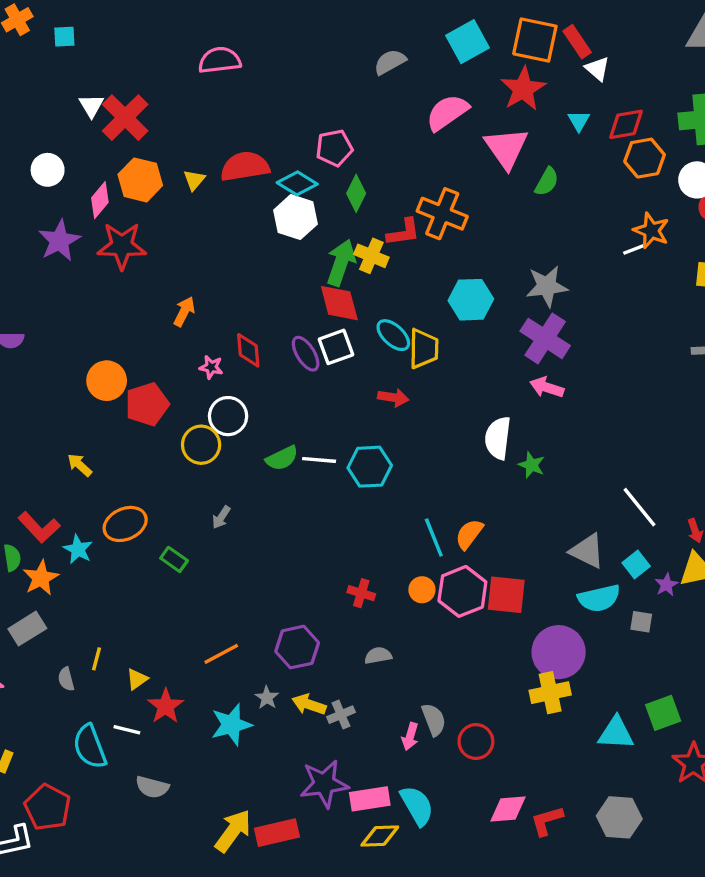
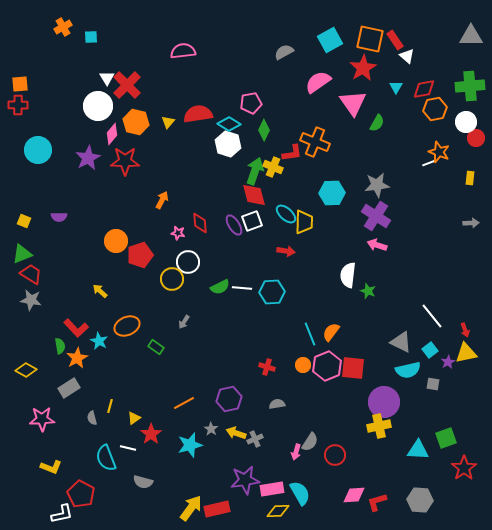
white circle: (48, 170) -> (98, 106), moved, size x1.5
gray semicircle: (434, 720) -> (310, 442), turned 54

